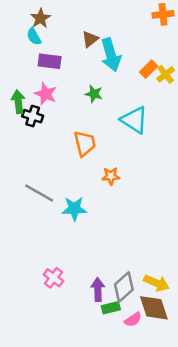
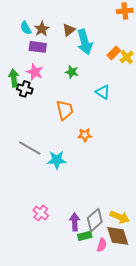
brown star: (40, 18) -> (42, 29), moved
cyan triangle: (134, 120) -> (103, 92), size x0.7
pink semicircle: (133, 320) -> (102, 245), turned -40

